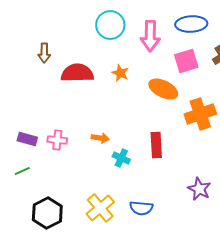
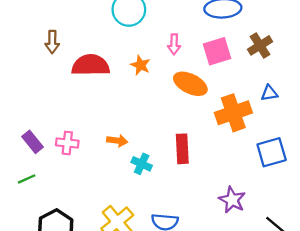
pink arrow: (150, 36) -> (174, 44), moved, size x0.6
purple rectangle: (27, 139) -> (33, 142), turned 36

